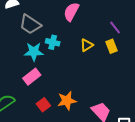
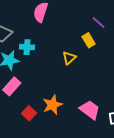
purple line: (115, 27) -> (98, 23), moved
yellow triangle: (87, 45) -> (69, 58), moved

